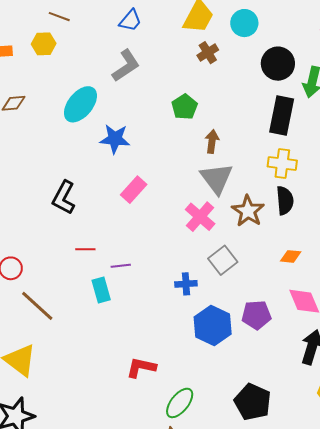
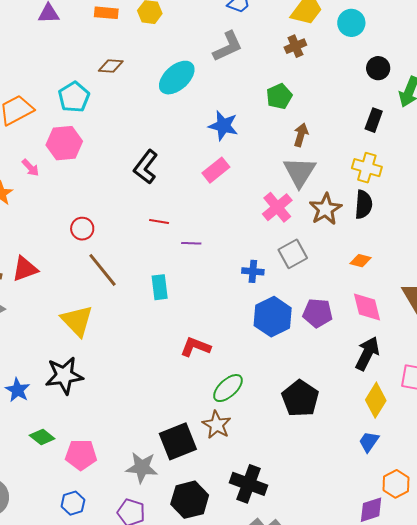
brown cross: (208, 53) -> (295, 46), moved
black circle: (278, 64) -> (378, 68), size x0.7
black rectangle: (282, 116) -> (374, 120), size x0.6
blue star: (115, 139) -> (223, 126), moved
cyan rectangle: (101, 290) -> (160, 287), moved

